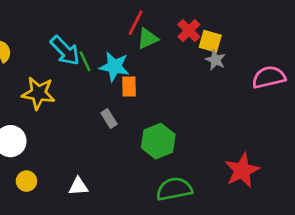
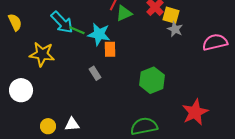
green line: (85, 61) -> (77, 30), turned -42
green hexagon: (158, 141) -> (152, 80), moved
yellow circle: (26, 181) -> (48, 126), moved

